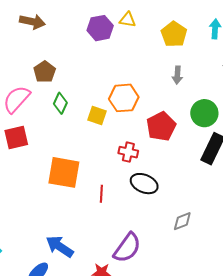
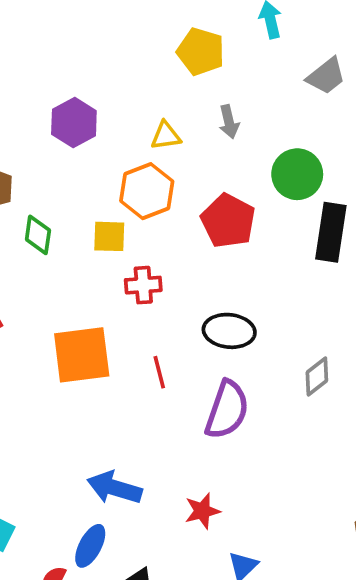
yellow triangle: (127, 20) -> (166, 136), moved
purple hexagon: (100, 28) -> (74, 123), moved
red cross: (128, 152) -> (143, 285), moved
purple semicircle: (127, 248) -> (227, 410), moved

